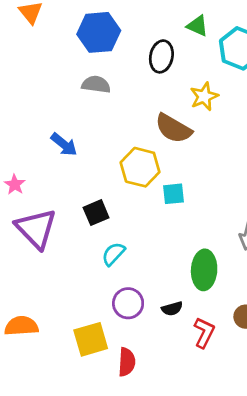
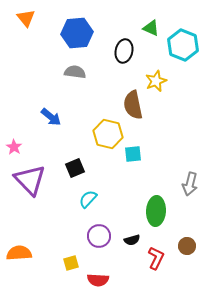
brown semicircle: (173, 128) -> (133, 105), turned 48
yellow square: (91, 339) -> (71, 263), size x0.6
red semicircle: (127, 362) -> (98, 280), turned 90

